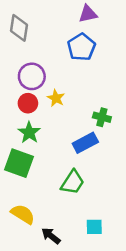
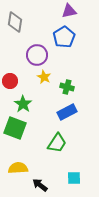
purple circle: (32, 76) -> (37, 55), moved
red circle: (28, 103) -> (10, 81), moved
green cross: (102, 117) -> (67, 87), moved
yellow semicircle: (23, 214) -> (18, 168), turned -36

